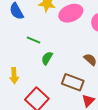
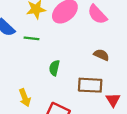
green line: (34, 40) -> (31, 38), moved

